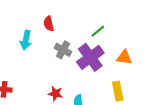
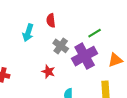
orange triangle: (124, 57) -> (115, 60), turned -35
red star: (55, 94) -> (48, 72), moved

